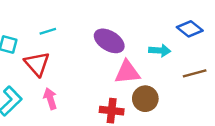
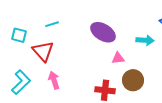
pink triangle: (127, 72) -> (118, 58), size x0.6

